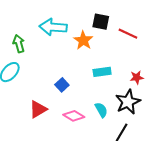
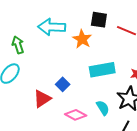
cyan rectangle: (102, 72) -> (102, 70), size x1.4
red triangle: (38, 109) -> (42, 99), moved

